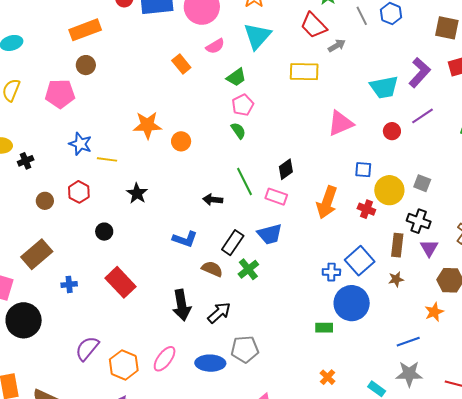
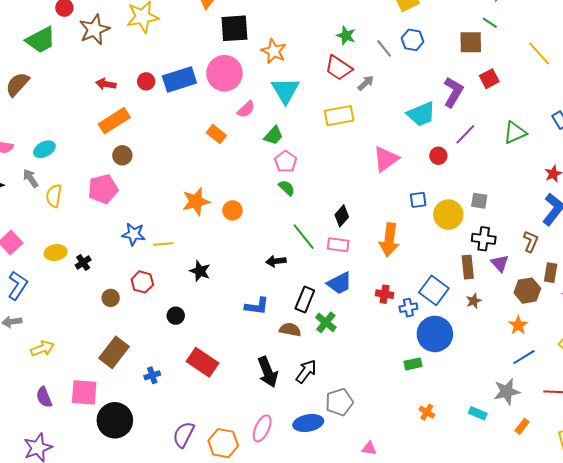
red cross: (366, 209) -> (385, 294), moved
blue line: (408, 342) -> (524, 357), moved

